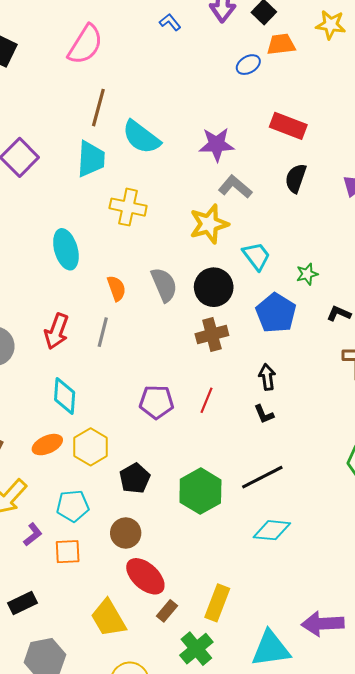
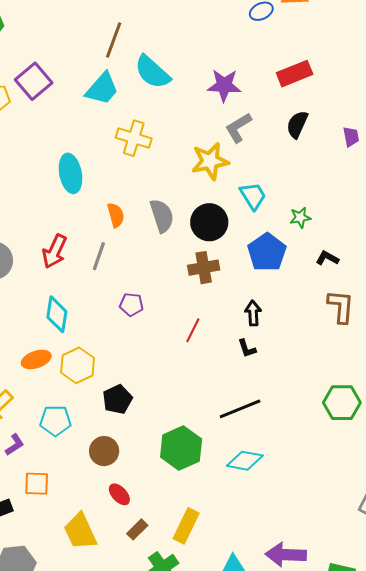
red rectangle: (288, 126) -> (295, 74), turned -48
cyan trapezoid: (91, 159) -> (102, 89), turned 33
gray L-shape: (235, 187) -> (238, 128), turned -76
purple pentagon: (156, 402) -> (131, 304), moved, size x0.7
green hexagon: (200, 491) -> (181, 448), moved
orange square: (68, 552) -> (37, 484), moved
red ellipse: (145, 576) -> (119, 494), size x0.6

